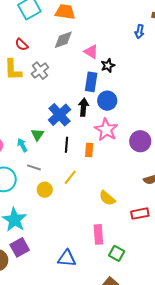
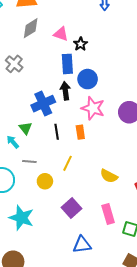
blue cross: (60, 115) -> (43, 104), turned 30
purple square: (20, 247) -> (72, 208), moved

